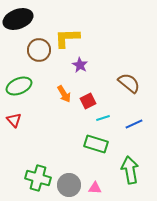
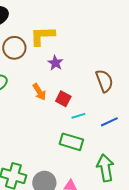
brown semicircle: (129, 83) -> (104, 81), turned 30
red square: (88, 101) -> (63, 99), turned -35

